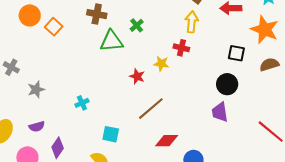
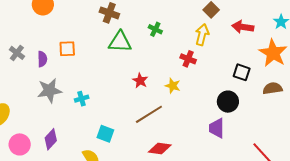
green cross: (137, 25) -> (155, 29), moved, turned -32
orange square: (54, 27) -> (67, 49), moved, turned 36
yellow star: (161, 64) -> (173, 86), moved
gray star: (36, 90) -> (49, 90), moved, size x1.4
purple semicircle: (37, 127) -> (42, 59), moved, turned -84

